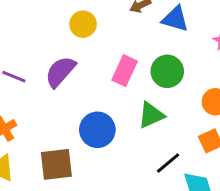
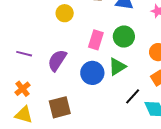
purple semicircle: (60, 72) -> (57, 60), moved
blue circle: (97, 130) -> (92, 73), moved

